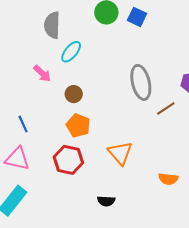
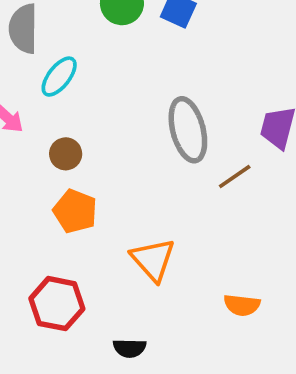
red hexagon: (68, 160) -> (57, 304), moved

